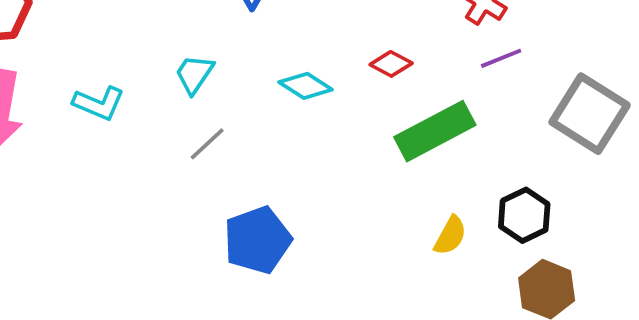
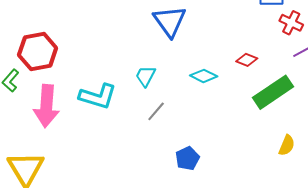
cyan L-shape: (99, 103) -> (98, 96), size x1.4
blue pentagon: (258, 240) -> (187, 158), size x0.7

